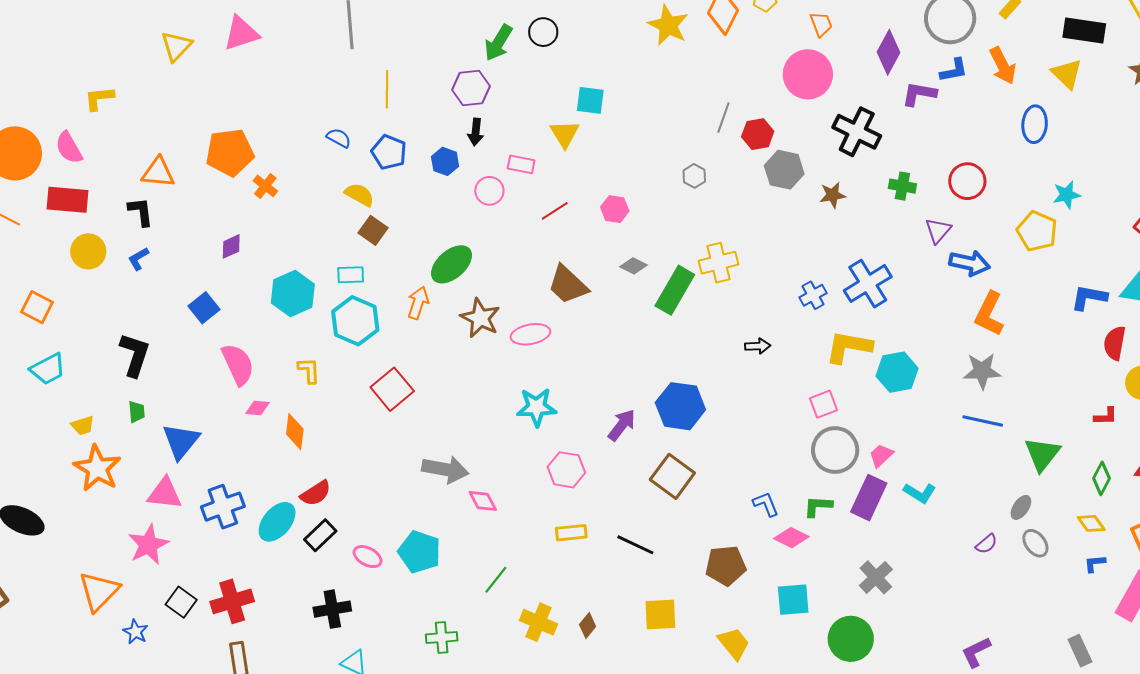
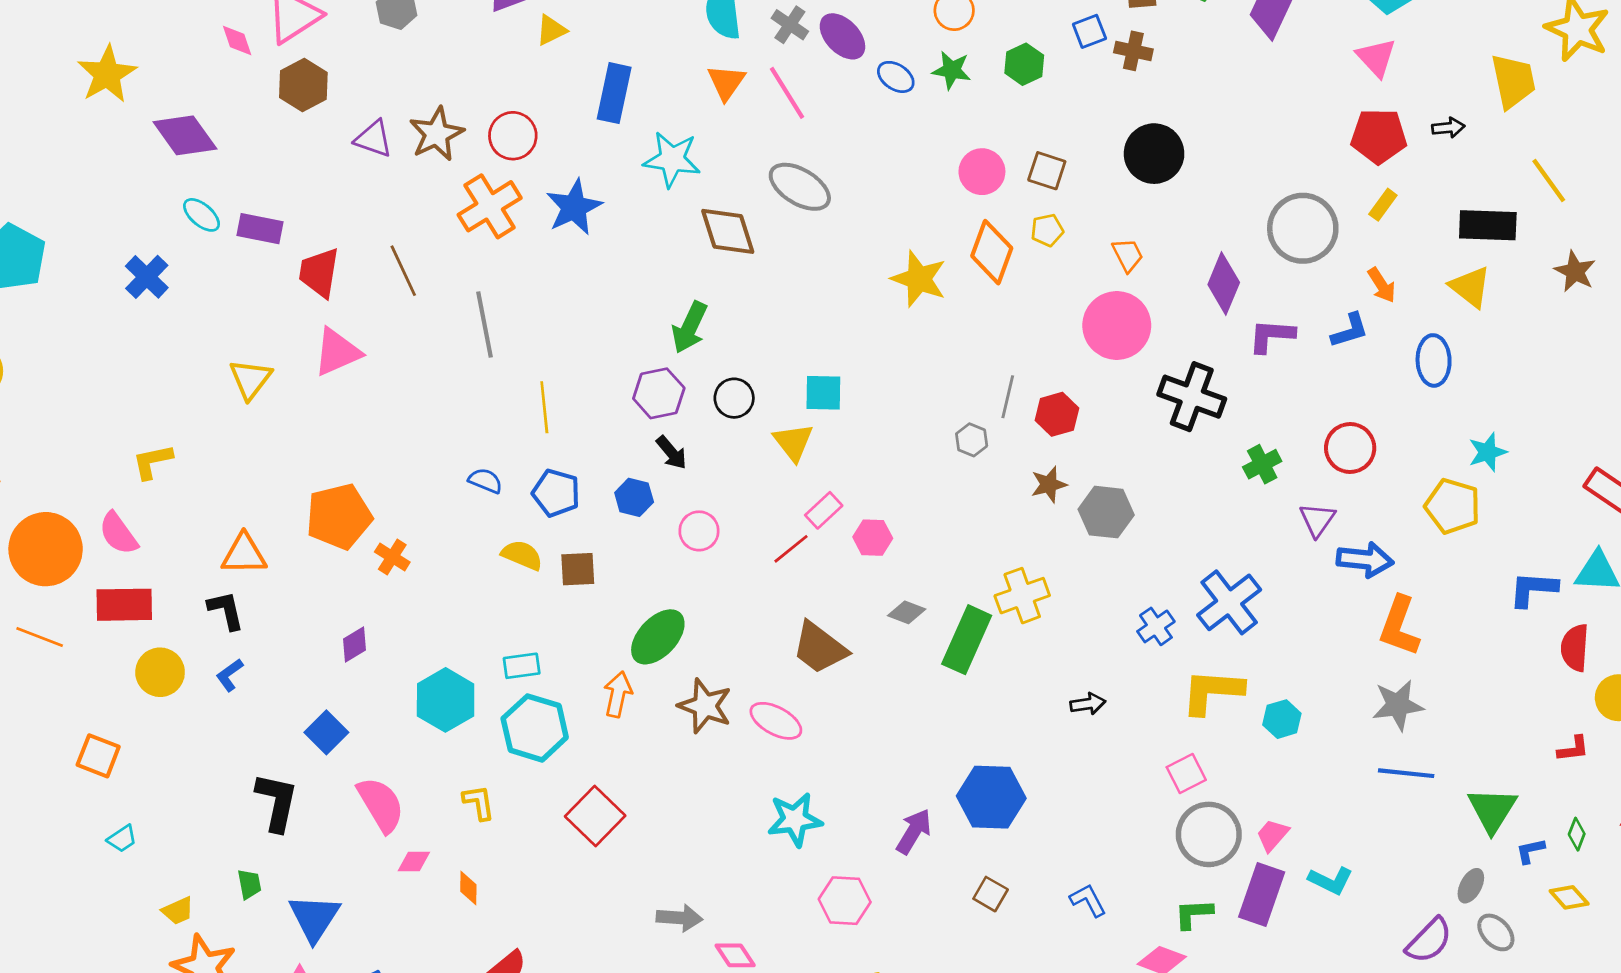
black circle: (543, 32) -> (734, 398), moved
orange arrow: (1003, 66) -> (1382, 285), size x0.7
blue L-shape: (954, 70) -> (1350, 330), moved
black arrow: (476, 132) -> (672, 453), turned -40
pink rectangle: (521, 164) -> (824, 510), moved, turned -48
gray hexagon: (784, 170) -> (1106, 512), moved
gray hexagon: (694, 176) -> (972, 440), moved
green cross: (902, 186) -> (1262, 464), turned -32
brown star: (833, 195) -> (1049, 484), moved
brown square: (373, 230) -> (578, 569), moved, turned -32
pink ellipse: (530, 334) -> (776, 721), turned 45
black L-shape: (135, 355) -> (277, 802), moved
cyan trapezoid: (48, 369) -> (122, 839), size x0.6
cyan hexagon: (897, 372) -> (1282, 719), size x0.7
orange diamond: (295, 432) -> (468, 888), size x0.7
gray arrow: (445, 469) -> (679, 918), size x0.7
brown square: (672, 476) -> (991, 894), size x0.6
green diamond: (1102, 478) -> (1577, 834), size x0.7
blue L-shape: (766, 504) -> (1088, 900), moved
purple semicircle: (986, 544) -> (1429, 941), size x1.6
blue L-shape: (1095, 563) -> (1530, 851), moved

